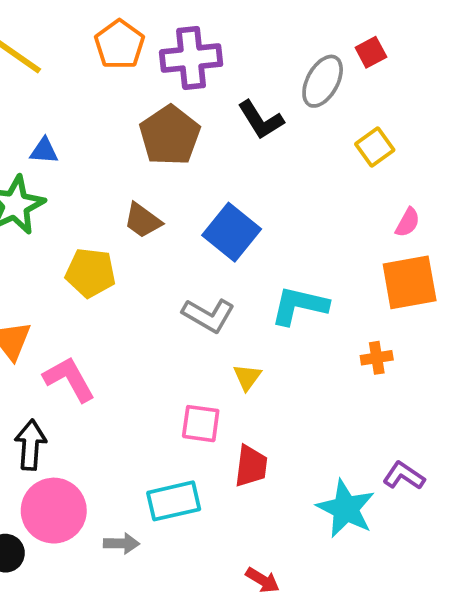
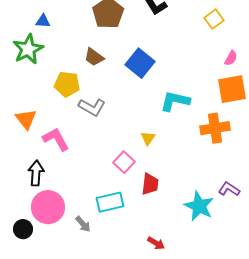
gray L-shape: (208, 315) -> (92, 107), moved
orange cross: (377, 358) -> (215, 128), size x1.8
pink square: (201, 424) -> (124, 162), turned 35
gray arrow: (121, 543) -> (83, 224), turned 48

